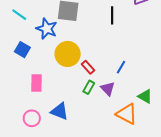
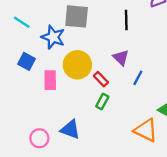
pink rectangle: (37, 83) -> (50, 80), moved
purple triangle: (108, 89) -> (121, 58), moved

